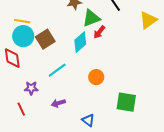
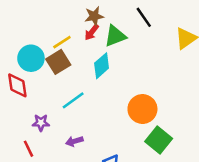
yellow line: (22, 21) -> (62, 42), moved, turned -42
red arrow: (99, 32) -> (92, 32), moved
orange circle: (96, 77) -> (142, 109), moved, size x1.5
green square: (126, 102) -> (159, 140), turned 30

